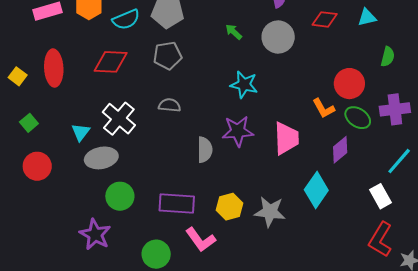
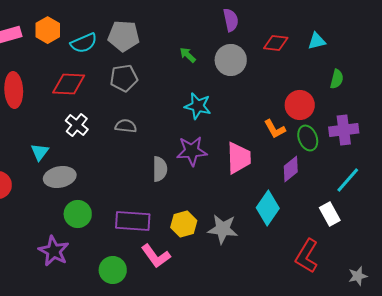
green ellipse: (358, 118) -> (308, 138), turned 35
white cross: (119, 119) -> (77, 125), moved, size x0.7
red L-shape: (380, 240) -> (307, 256), moved

